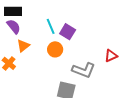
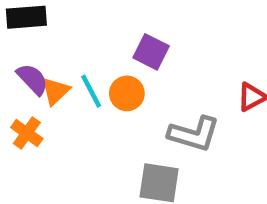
cyan line: (51, 26) -> (91, 91), moved
purple semicircle: (14, 27) -> (32, 79), moved

